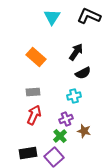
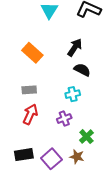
black semicircle: (83, 73) -> (82, 70), turned -126
brown star: (84, 131) -> (77, 157), moved
green cross: (60, 136) -> (86, 137), moved

